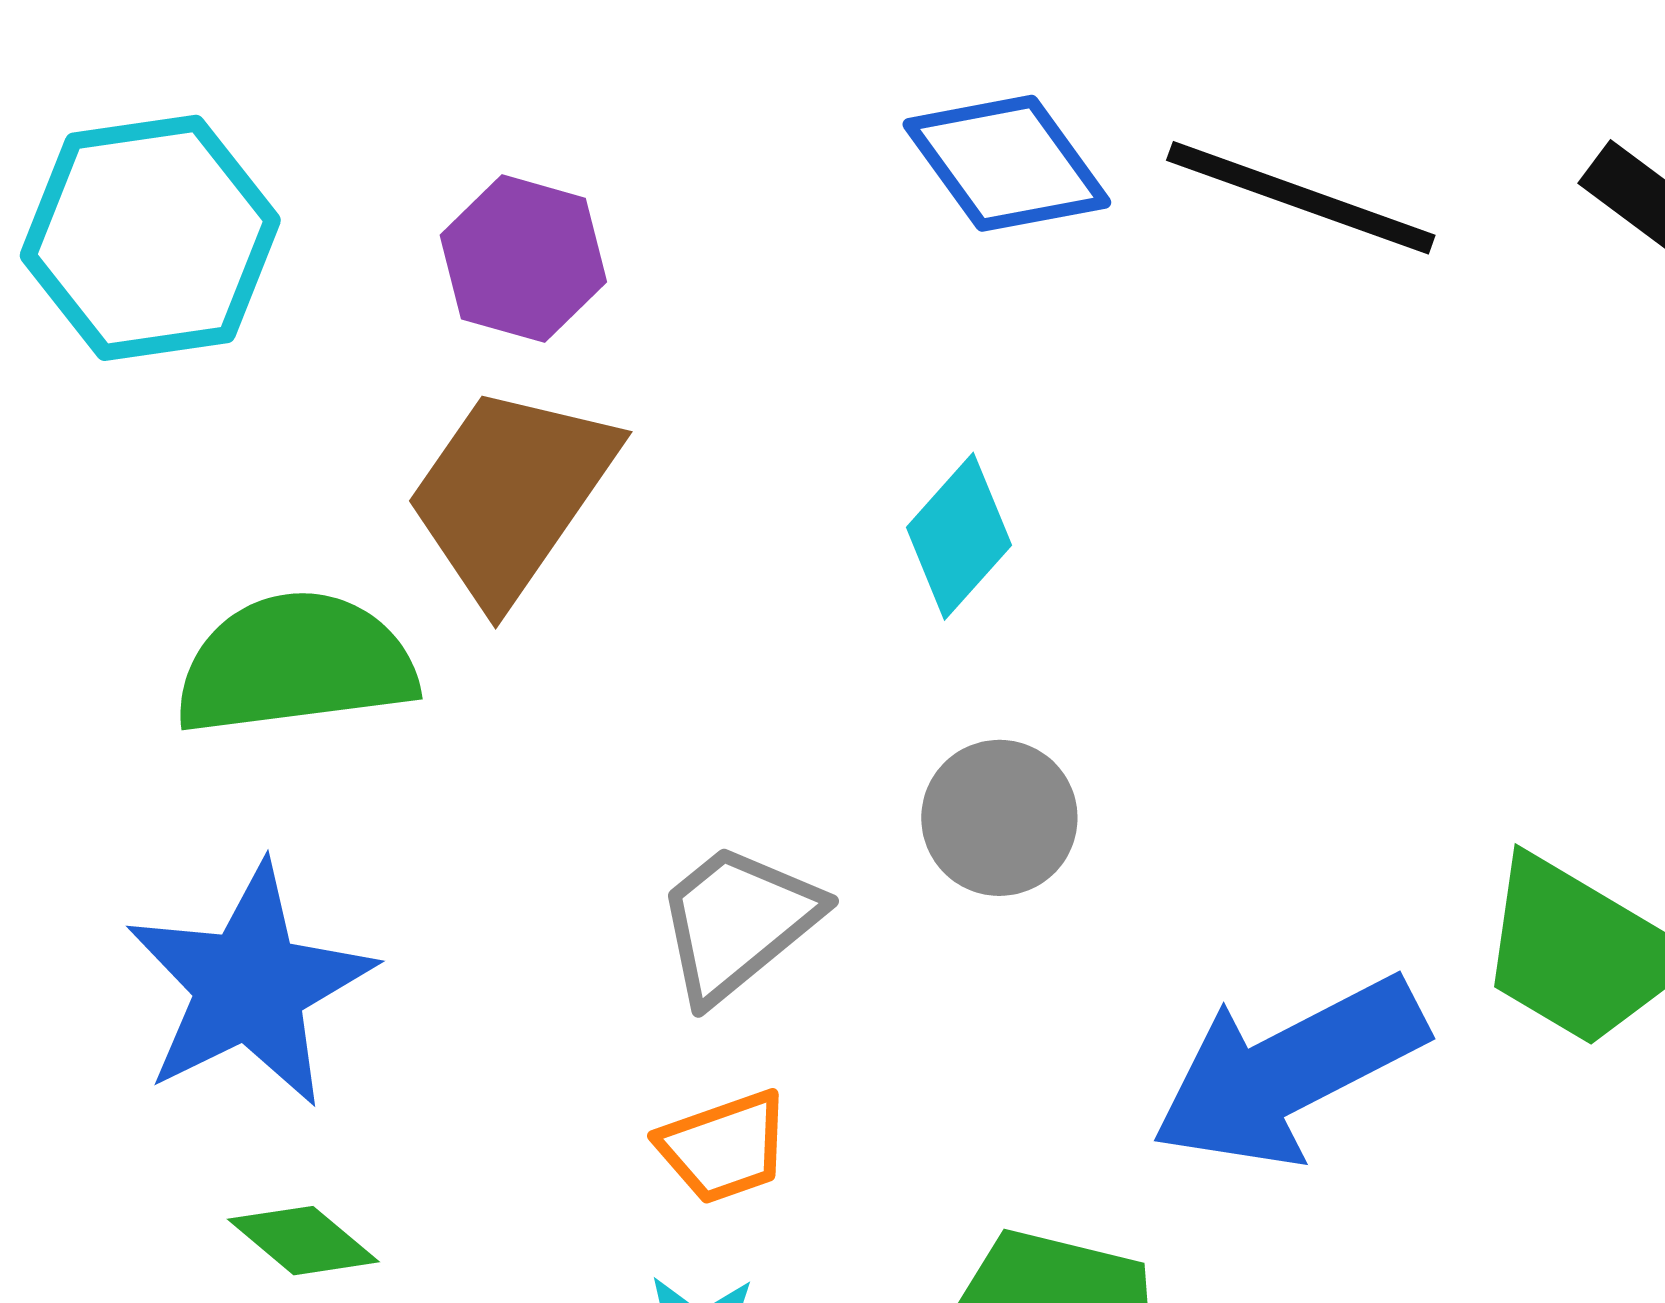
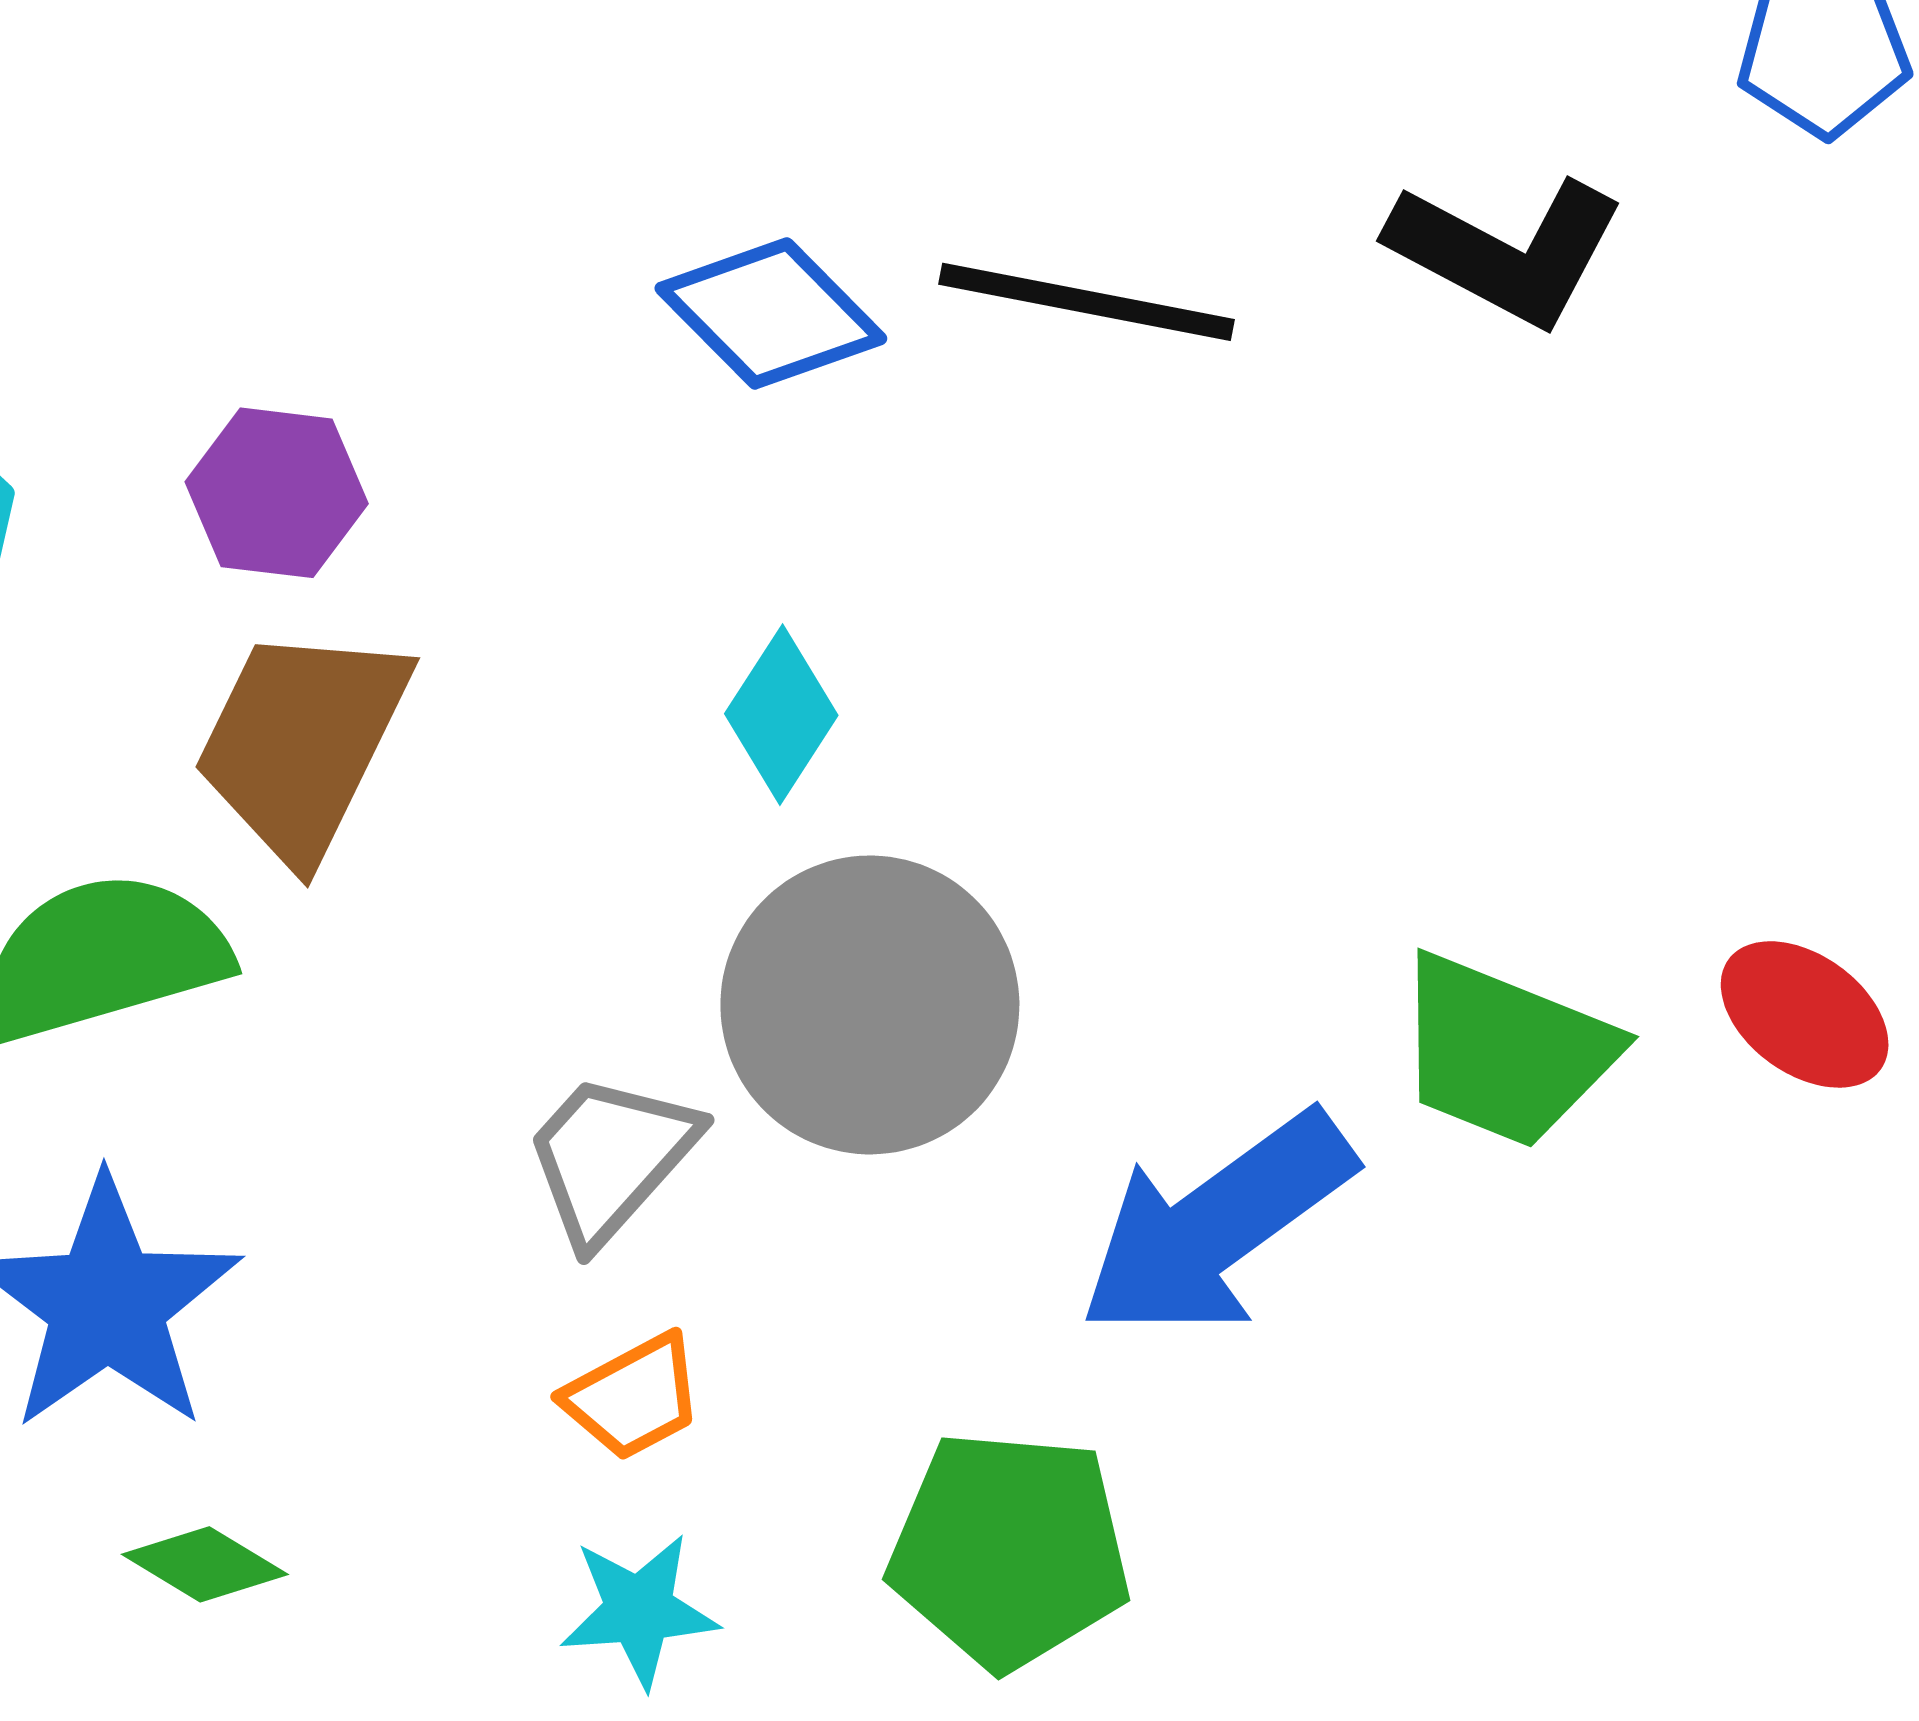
gray circle: (999, 818) -> (870, 1005), size x1.8

